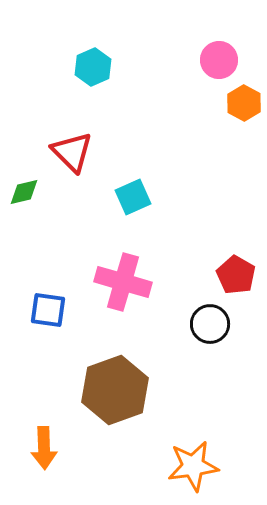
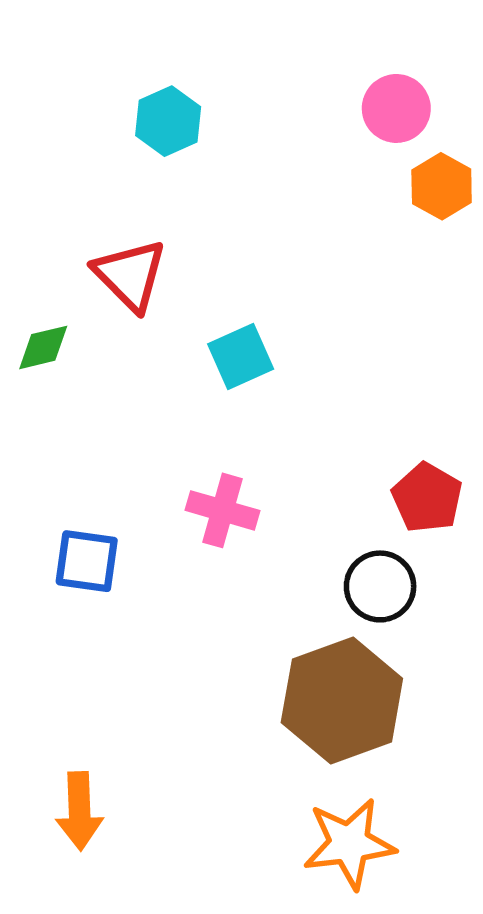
pink cross: (123, 282) -> (222, 510), size x0.7
brown hexagon: (115, 390) -> (342, 701), moved

